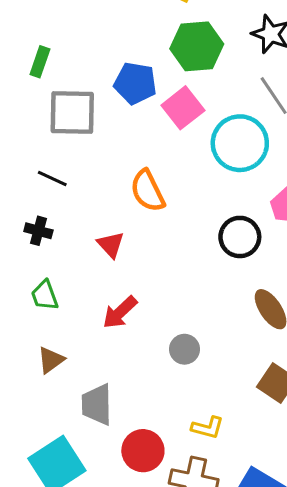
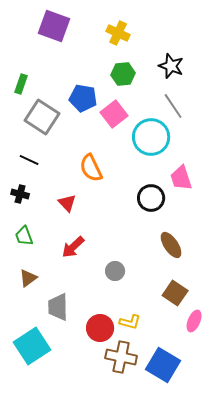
green hexagon: (197, 46) -> (123, 74), size x0.7
gray square: (72, 112) -> (42, 117), turned 32
red circle: (143, 451) -> (100, 328), moved

